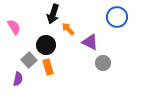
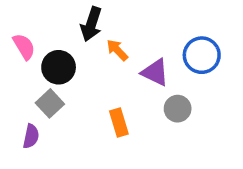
blue circle: (117, 17) -> (202, 55), moved
black circle: (46, 45) -> (59, 67), moved
orange rectangle: (48, 67) -> (119, 122), moved

